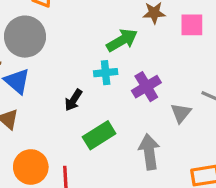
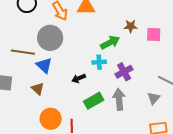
black arrow: (74, 100) -> (79, 78), turned 32
gray triangle: (181, 113) -> (154, 98), moved
gray arrow: (149, 152) -> (119, 99), moved

